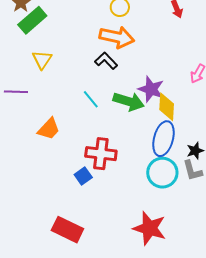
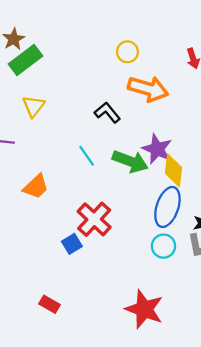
orange arrow: (117, 37) -> (148, 89), moved
red cross: (101, 154) -> (94, 219), turned 32
cyan circle: (162, 173) -> (163, 246), size x0.7
red rectangle: (67, 230) -> (49, 304), size x0.6

